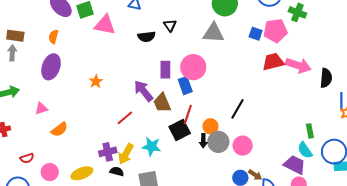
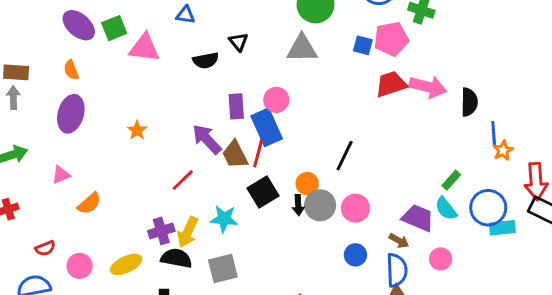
orange semicircle: (53, 37) -> (71, 70), turned -32
pink circle: (193, 67) -> (276, 100), size x0.7
blue rectangle: (185, 86) -> (267, 127), size x1.4
red line: (188, 114) -> (258, 153), moved
green rectangle: (310, 131) -> (451, 180), turned 56
purple trapezoid: (295, 165) -> (418, 218), moved
black semicircle: (117, 171) -> (176, 258), size x1.5
brown arrow: (255, 175) -> (399, 241), moved

